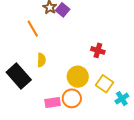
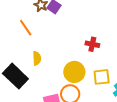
yellow square: (104, 84) -> (102, 77), turned -36

